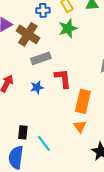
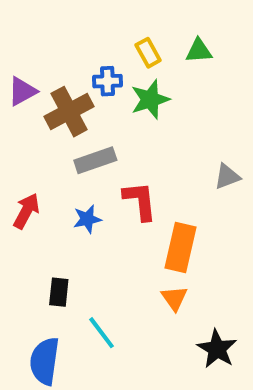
blue cross: (43, 10) -> (108, 81), moved
brown cross: (28, 34) -> (69, 112), turned 30
black rectangle: (23, 132) -> (59, 292), moved

